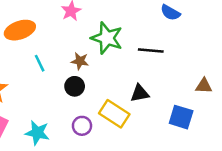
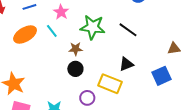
black line: (151, 51) -> (128, 30), turned 42
cyan line: (40, 63) -> (52, 31), moved
blue square: (181, 117) -> (162, 76), turned -30

